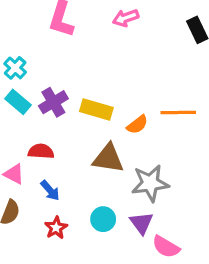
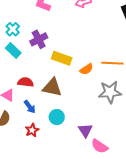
purple cross: (53, 102) -> (39, 39), moved
brown triangle: (108, 158) -> (52, 87), moved
gray star: (150, 183) -> (110, 92), moved
cyan circle: (103, 219) -> (57, 117), moved

